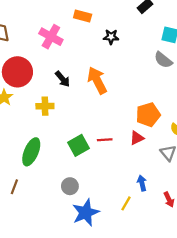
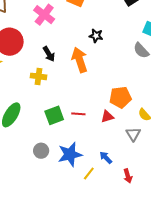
black star: (111, 37) -> (96, 36), moved
yellow cross: (45, 106) -> (39, 76), moved
blue arrow: (142, 183) -> (106, 158), turned -40
blue star: (86, 213) -> (70, 154), moved

